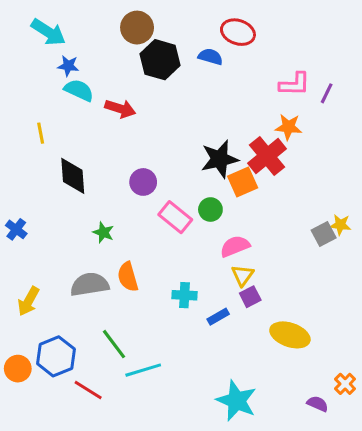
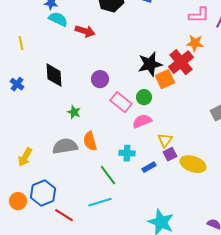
yellow line: (41, 133) -> (21, 43), moved
blue cross: (16, 229) -> (17, 84), moved
pink semicircle: (235, 246) -> (142, 121), moved
yellow ellipse: (290, 335) -> (193, 164), moved
green line: (114, 344) -> (108, 175), moved

